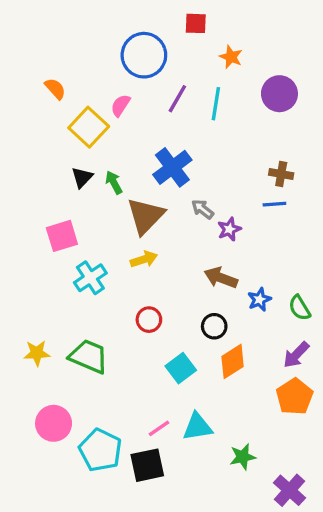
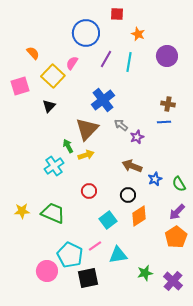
green arrow: (114, 182) -> (68, 146), moved
pink square: (62, 236) -> (20, 86), moved
pink circle: (54, 423) -> (47, 271), moved
pink line: (159, 428) -> (95, 246), moved
cyan pentagon: (100, 450) -> (70, 255), moved
purple cross: (289, 490) -> (173, 281), moved

